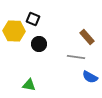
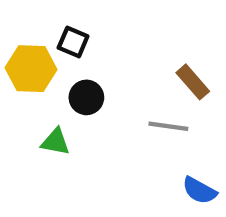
blue semicircle: (90, 77) -> (199, 190), moved
green triangle: (29, 85) -> (55, 142), moved

